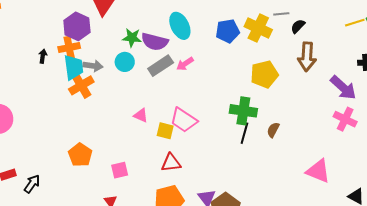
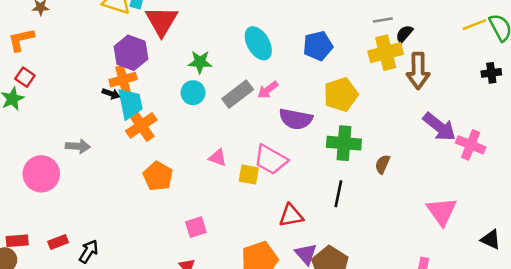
yellow cross: (258, 28) -> (386, 53), moved, turned -36
purple semicircle: (155, 42) -> (296, 119), moved
black arrow: (43, 56) -> (111, 94), moved, turned 104
gray arrow: (93, 66) -> (78, 146), moved
yellow pentagon: (264, 74) -> (341, 95), moved
purple arrow: (343, 88) -> (439, 127), moved
black line: (244, 133) -> (338, 194), moved
orange pentagon: (80, 155) -> (158, 176), moved
red triangle: (171, 163) -> (291, 216), moved
pink triangle: (318, 171) -> (442, 211), turned 36

